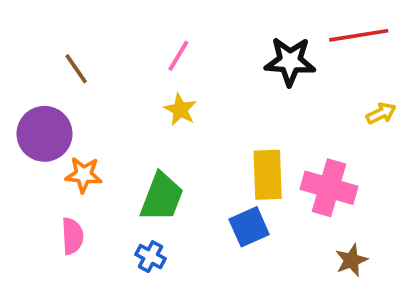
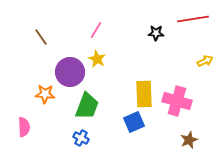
black star: (290, 61) -> (156, 33), size x0.6
purple circle: (45, 134) -> (70, 72), moved
pink semicircle: (72, 236) -> (24, 127), moved

